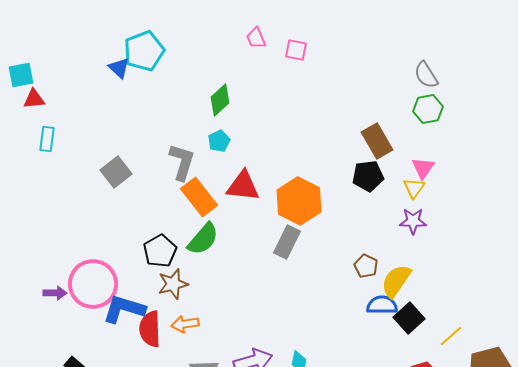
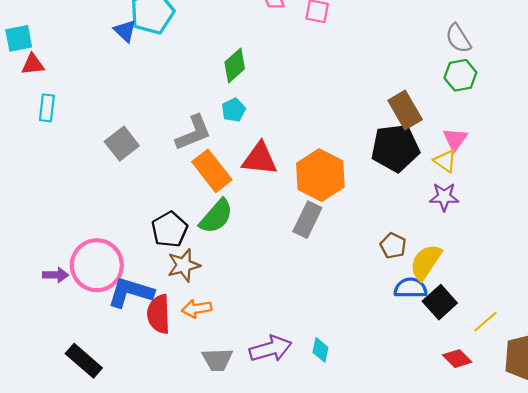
gray L-shape: (182, 162) -> (193, 133), turned 51
black pentagon: (368, 176) -> (395, 148), size x1.4
yellow triangle: (414, 188) -> (445, 161), turned -30

